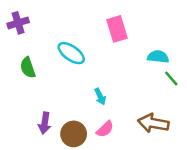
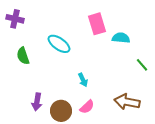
purple cross: (18, 23) -> (15, 19), turned 30
cyan semicircle: (158, 57) -> (121, 38), moved

